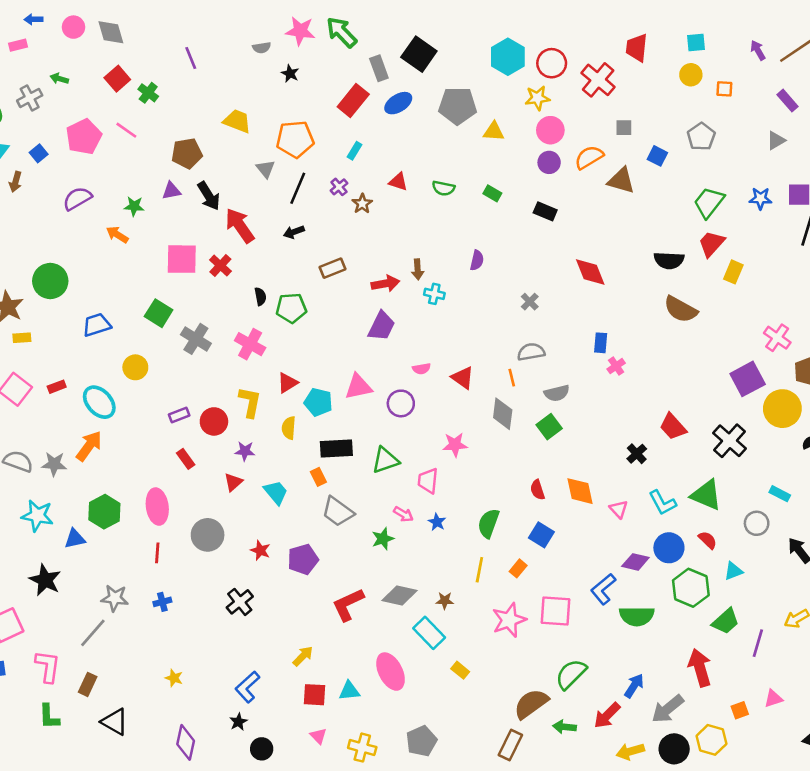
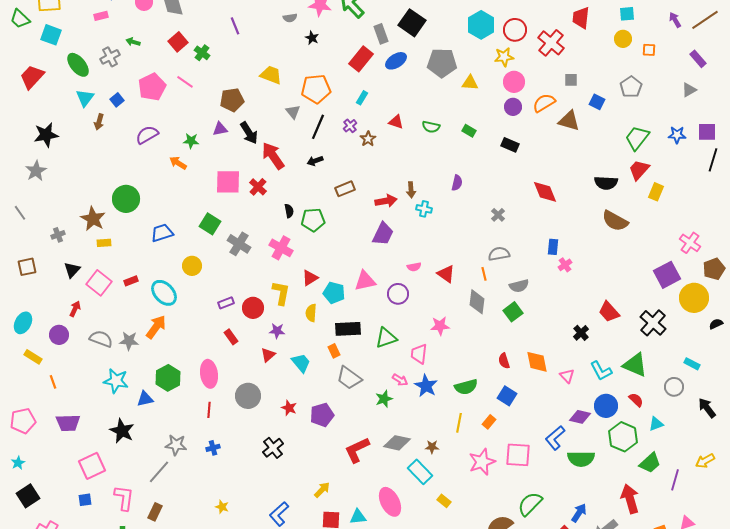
blue star: (437, 522) -> (426, 386), size x1.6
green semicircle: (488, 523) -> (466, 387), turned -125

